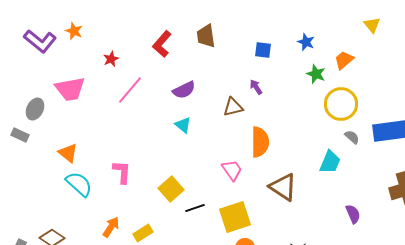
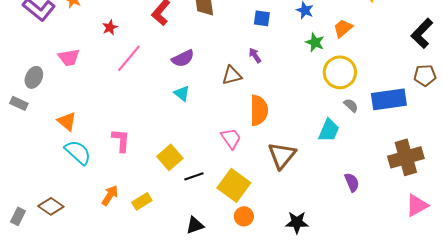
pink trapezoid: (70, 89) -> (69, 57), size x0.7
brown triangle: (283, 187) -> (282, 155), turned 36
yellow square: (235, 217) -> (234, 185), turned -36

